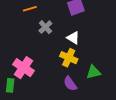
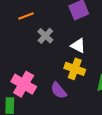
purple semicircle: (70, 84) -> (59, 90), moved

